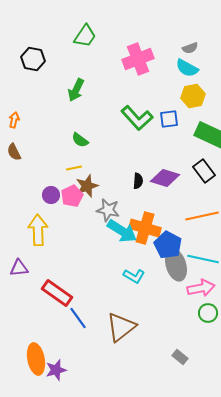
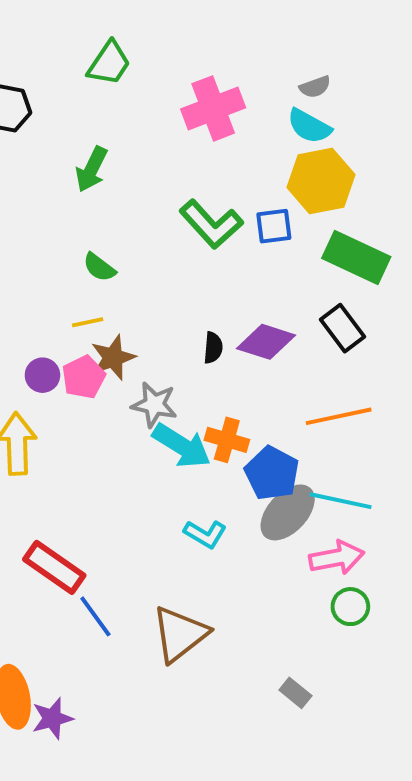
yellow hexagon: (193, 96) -> (321, 181), size x1.4
orange cross: (145, 228) -> (227, 440), size x0.7
gray ellipse: (176, 265) -> (288, 512), turned 60

